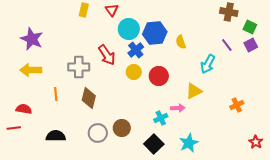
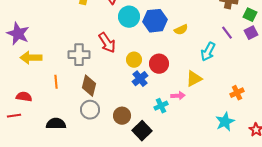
purple star: (32, 39) -> (18, 34), moved
yellow semicircle: (181, 42) -> (181, 30), turned -96
blue cross: (136, 50) -> (140, 79), moved
gray circle: (98, 133) -> (90, 110), moved
cyan star: (189, 143) -> (225, 122), moved
black square: (154, 144) -> (142, 131), moved

